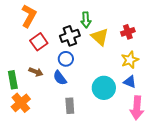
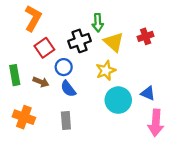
blue circle: (66, 59) -> (64, 67), moved
yellow star: (130, 60) -> (106, 70), moved
green rectangle: (13, 80) -> (15, 75), moved
orange cross: (21, 103) -> (24, 117), turned -30
gray rectangle: (70, 106) -> (66, 121), moved

